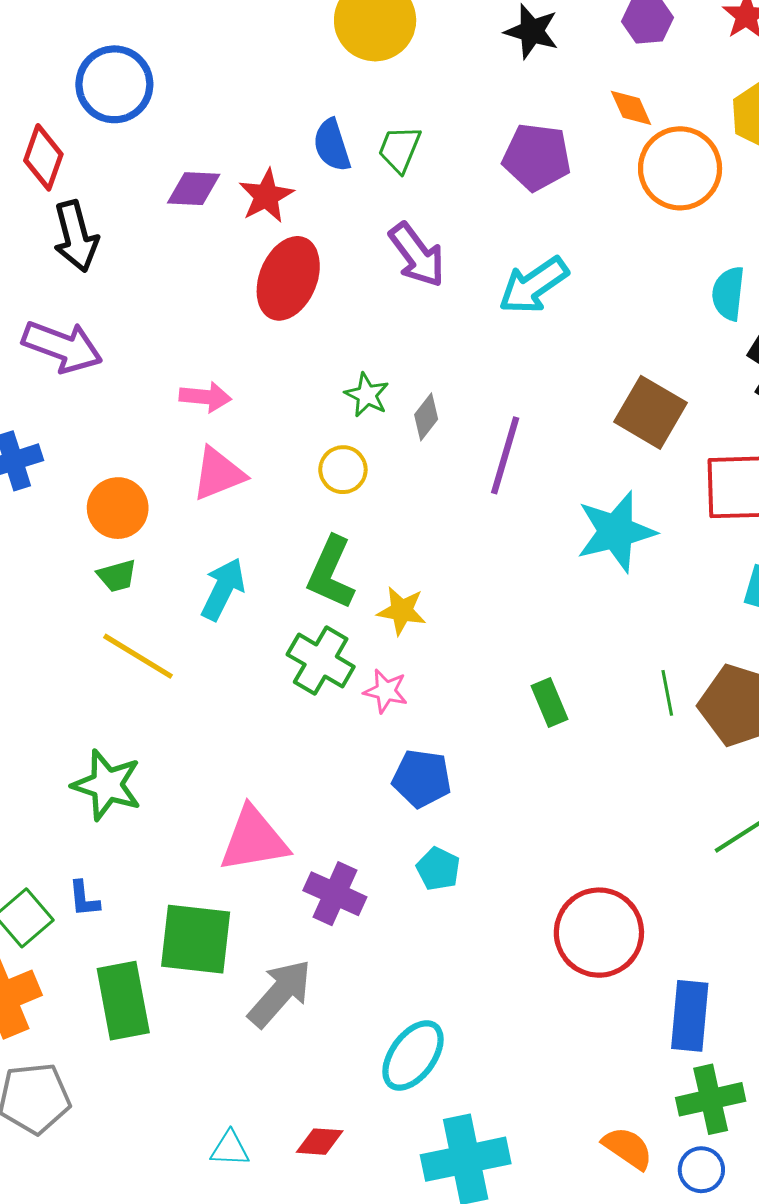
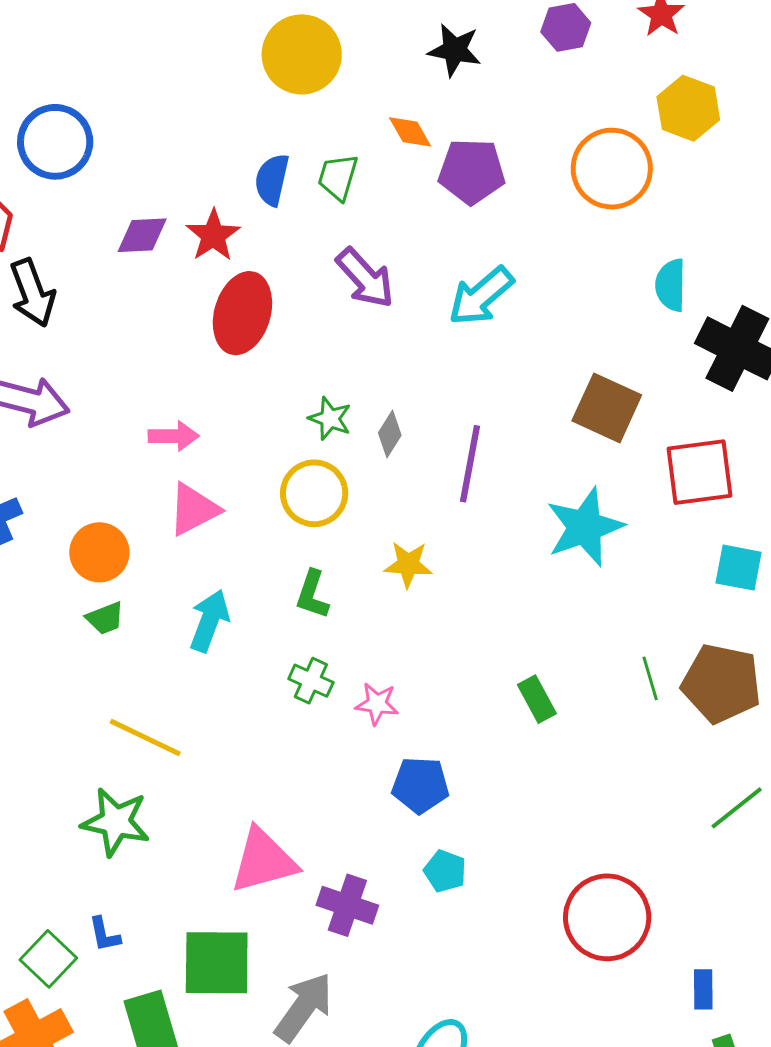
orange diamond: (631, 108) -> (410, 132), moved
blue semicircle: (332, 145) -> (272, 180), turned 36
yellow circle: (343, 470) -> (314, 493), size x1.4
green L-shape: (331, 573) -> (312, 594), size x0.7
yellow star: (402, 611) -> (408, 564), moved
yellow line: (138, 656) -> (145, 738), moved
green cross: (321, 661) -> (311, 681), size x0.7
blue rectangle: (690, 1016) -> (703, 989), size x0.6

